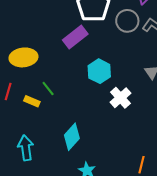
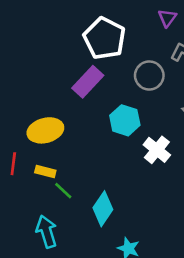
gray circle: (127, 21) -> (149, 76), moved
yellow ellipse: (23, 57) -> (45, 130), moved
green line: (48, 89) -> (63, 191), moved

